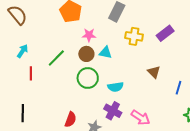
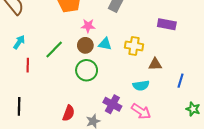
purple rectangle: (165, 33) -> (167, 24), turned 48
yellow cross: (134, 36) -> (134, 46), moved
brown triangle: (154, 72) -> (155, 64), turned -48
cyan semicircle: (115, 87) -> (141, 86), moved

